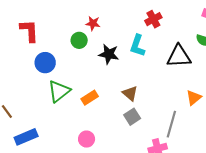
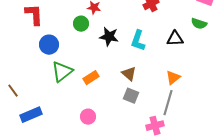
cyan L-shape: (137, 46) -> (138, 41), moved
black triangle: (179, 56) -> (175, 39), size x0.7
orange triangle: (194, 98) -> (173, 78), moved
gray square: (132, 117) -> (131, 96), turned -35

